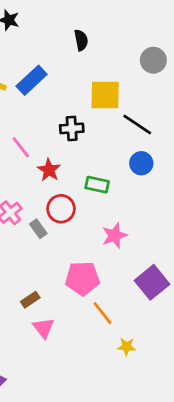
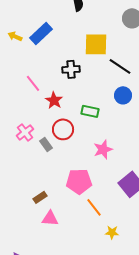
pink triangle: (44, 328) -> (50, 218), turned -48

